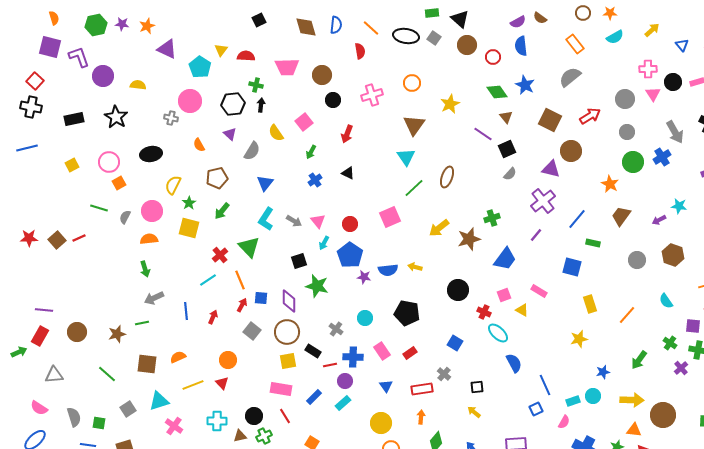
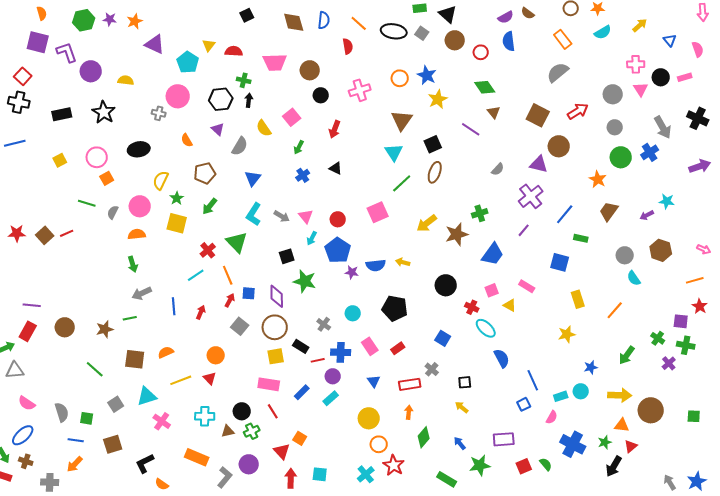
blue star: (525, 85) -> (427, 75), moved
black square: (507, 149) -> (433, 144), moved
cyan semicircle: (666, 301) -> (634, 278), moved
gray triangle: (54, 375) -> (15, 370), moved

